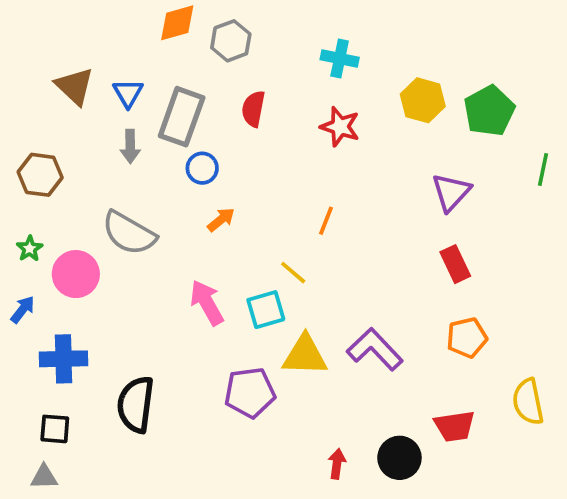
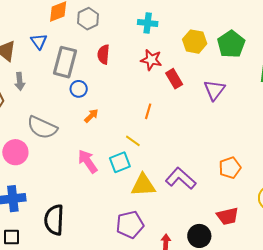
blue triangle: (128, 93) -> (39, 41), moved
gray arrow: (130, 147) -> (20, 81), moved
red rectangle: (455, 264) -> (174, 79), moved
purple pentagon: (250, 393) -> (130, 225), moved

